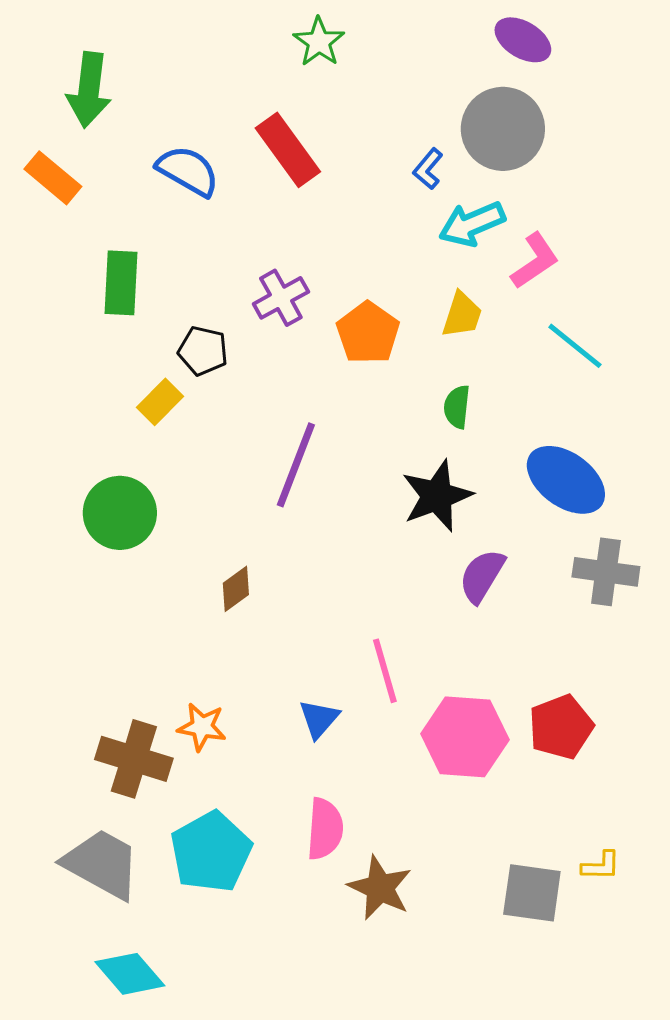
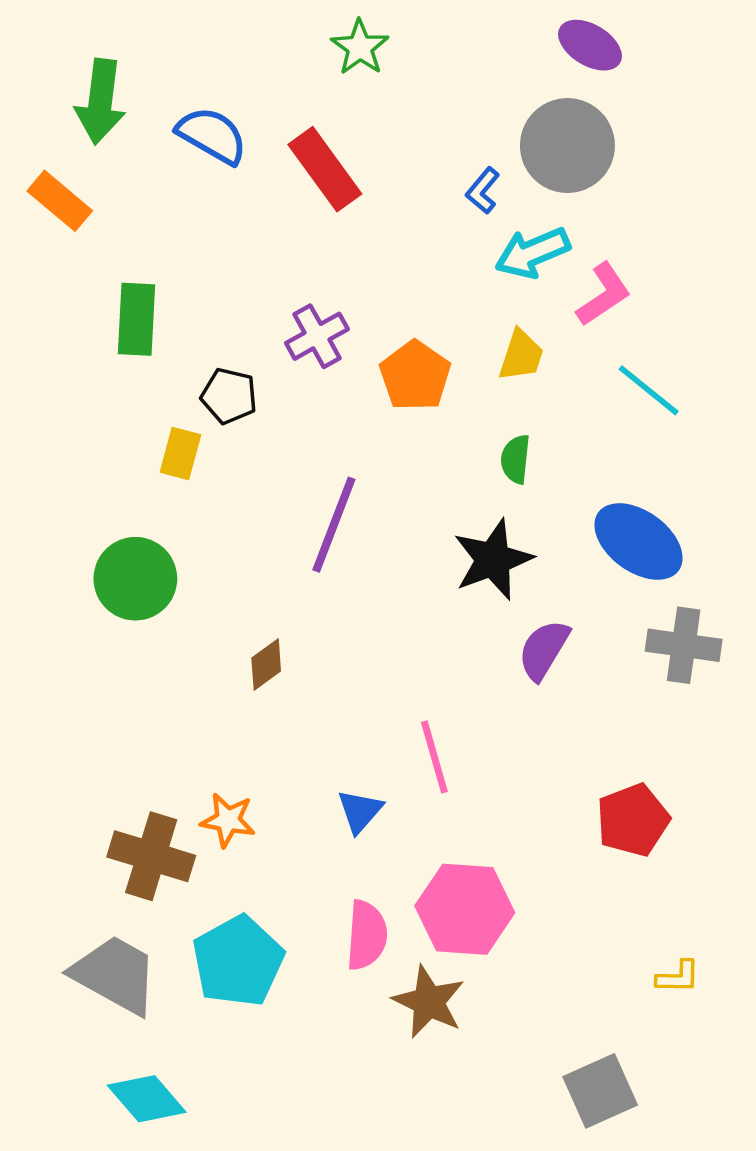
blue semicircle: (188, 171) -> (212, 135), moved
yellow rectangle: (160, 402) -> (180, 453), turned -30
pink hexagon: (465, 737) -> (465, 909), moved
gray square: (532, 893) -> (600, 1091), moved, turned -32

